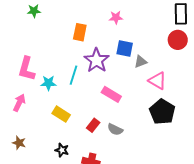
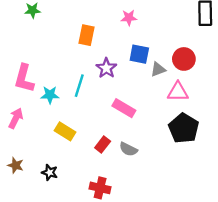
red circle: (178, 40) -> (184, 59), moved
purple star: (97, 60) -> (106, 68), size x0.7
pink triangle: (157, 81) -> (178, 92), turned -30
black star: (62, 150) -> (50, 172), moved

